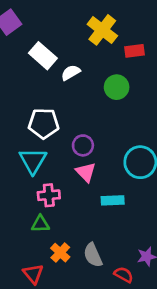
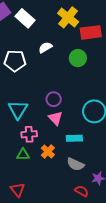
red rectangle: (134, 51) -> (91, 32), size x1.5
white rectangle: (43, 56) -> (25, 18), moved
white pentagon: (44, 123) -> (15, 61), moved
orange cross: (60, 253) -> (48, 151), moved
gray semicircle: (93, 255) -> (75, 164), moved, turned -42

